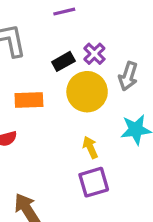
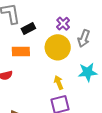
black rectangle: (63, 61) -> (28, 29), moved

